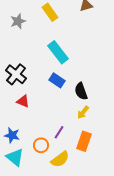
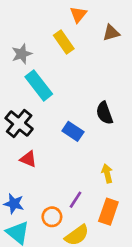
cyan rectangle: (58, 52) -> (39, 85), moved
black semicircle: (81, 91) -> (104, 113), moved
yellow arrow: (83, 112) -> (107, 173), turned 128

